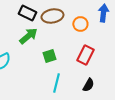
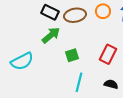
orange circle: (80, 24) -> (103, 11), moved
black semicircle: (88, 85) -> (111, 84), turned -104

